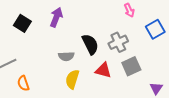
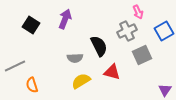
gray cross: (118, 42) -> (127, 31), moved
gray square: (131, 66) -> (142, 55), moved
yellow semicircle: (72, 79) -> (81, 81), turned 42

